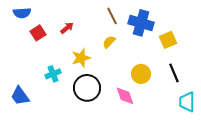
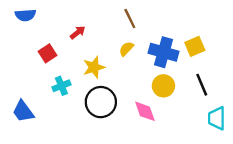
blue cross: (141, 23) -> (163, 52), moved
red square: (38, 33) -> (47, 53), moved

